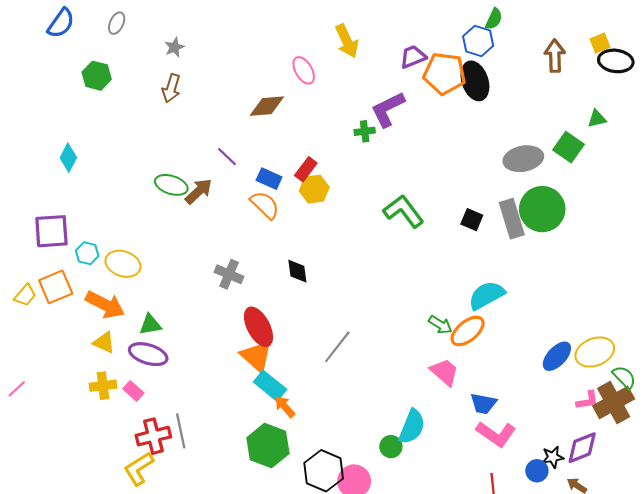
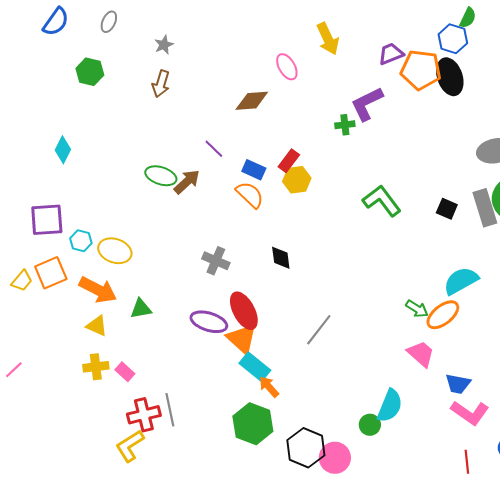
purple ellipse: (148, 354) -> (209, 322), moved

